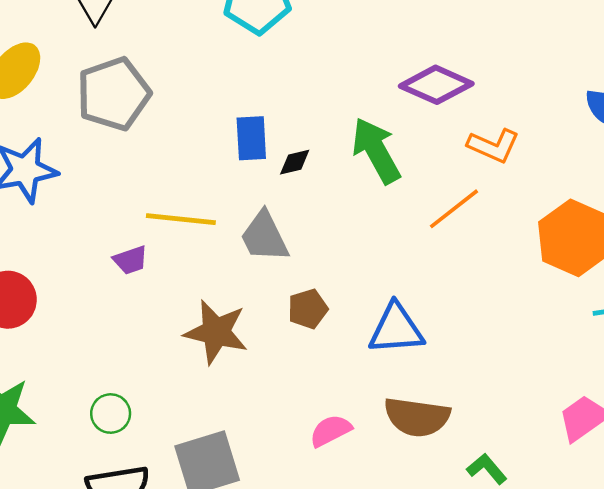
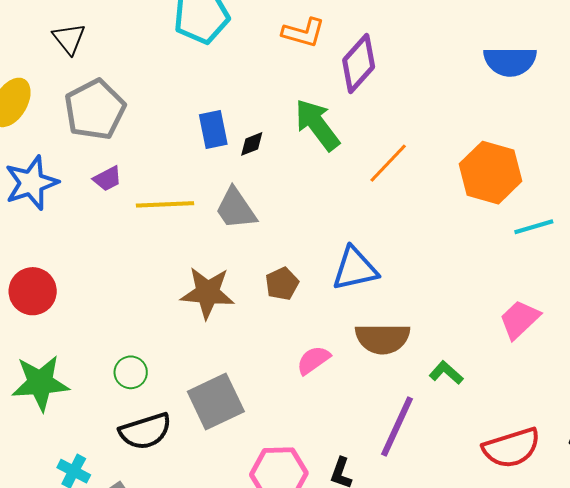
purple diamond: (436, 85) -> (359, 64), turned -64
orange L-shape: (493, 146) -> (303, 33), moved
purple trapezoid: (130, 260) -> (107, 179), moved
brown pentagon: (308, 309) -> (282, 284), moved

